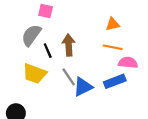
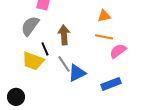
black line: (48, 51) -> (45, 49), moved
pink semicircle: (128, 63) -> (118, 51), turned -42
blue rectangle: (115, 81) -> (111, 84), moved

